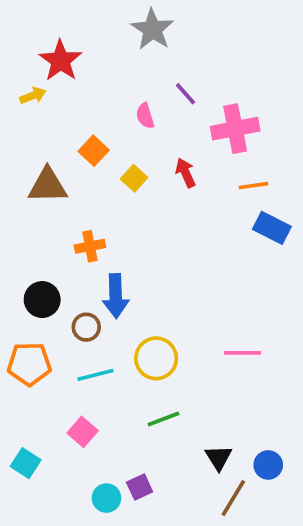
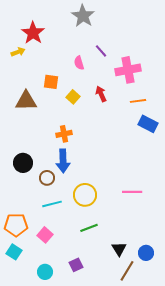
orange square: (94, 151) -> (51, 82), turned -35
orange cross: (90, 246) -> (64, 134), moved
orange pentagon: (29, 364) -> (16, 225), moved
cyan circle: (106, 498) -> (45, 272), moved

